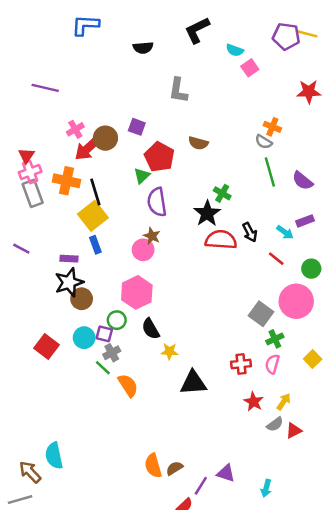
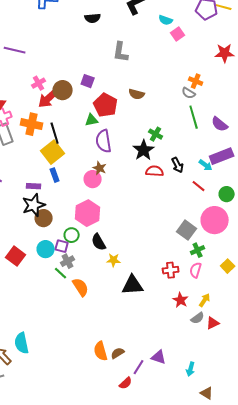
green triangle: (142, 176) -> (92, 120), turned 32
purple rectangle: (305, 221) -> (222, 156), size x1.6
red semicircle: (221, 240) -> (155, 171), size x0.7

